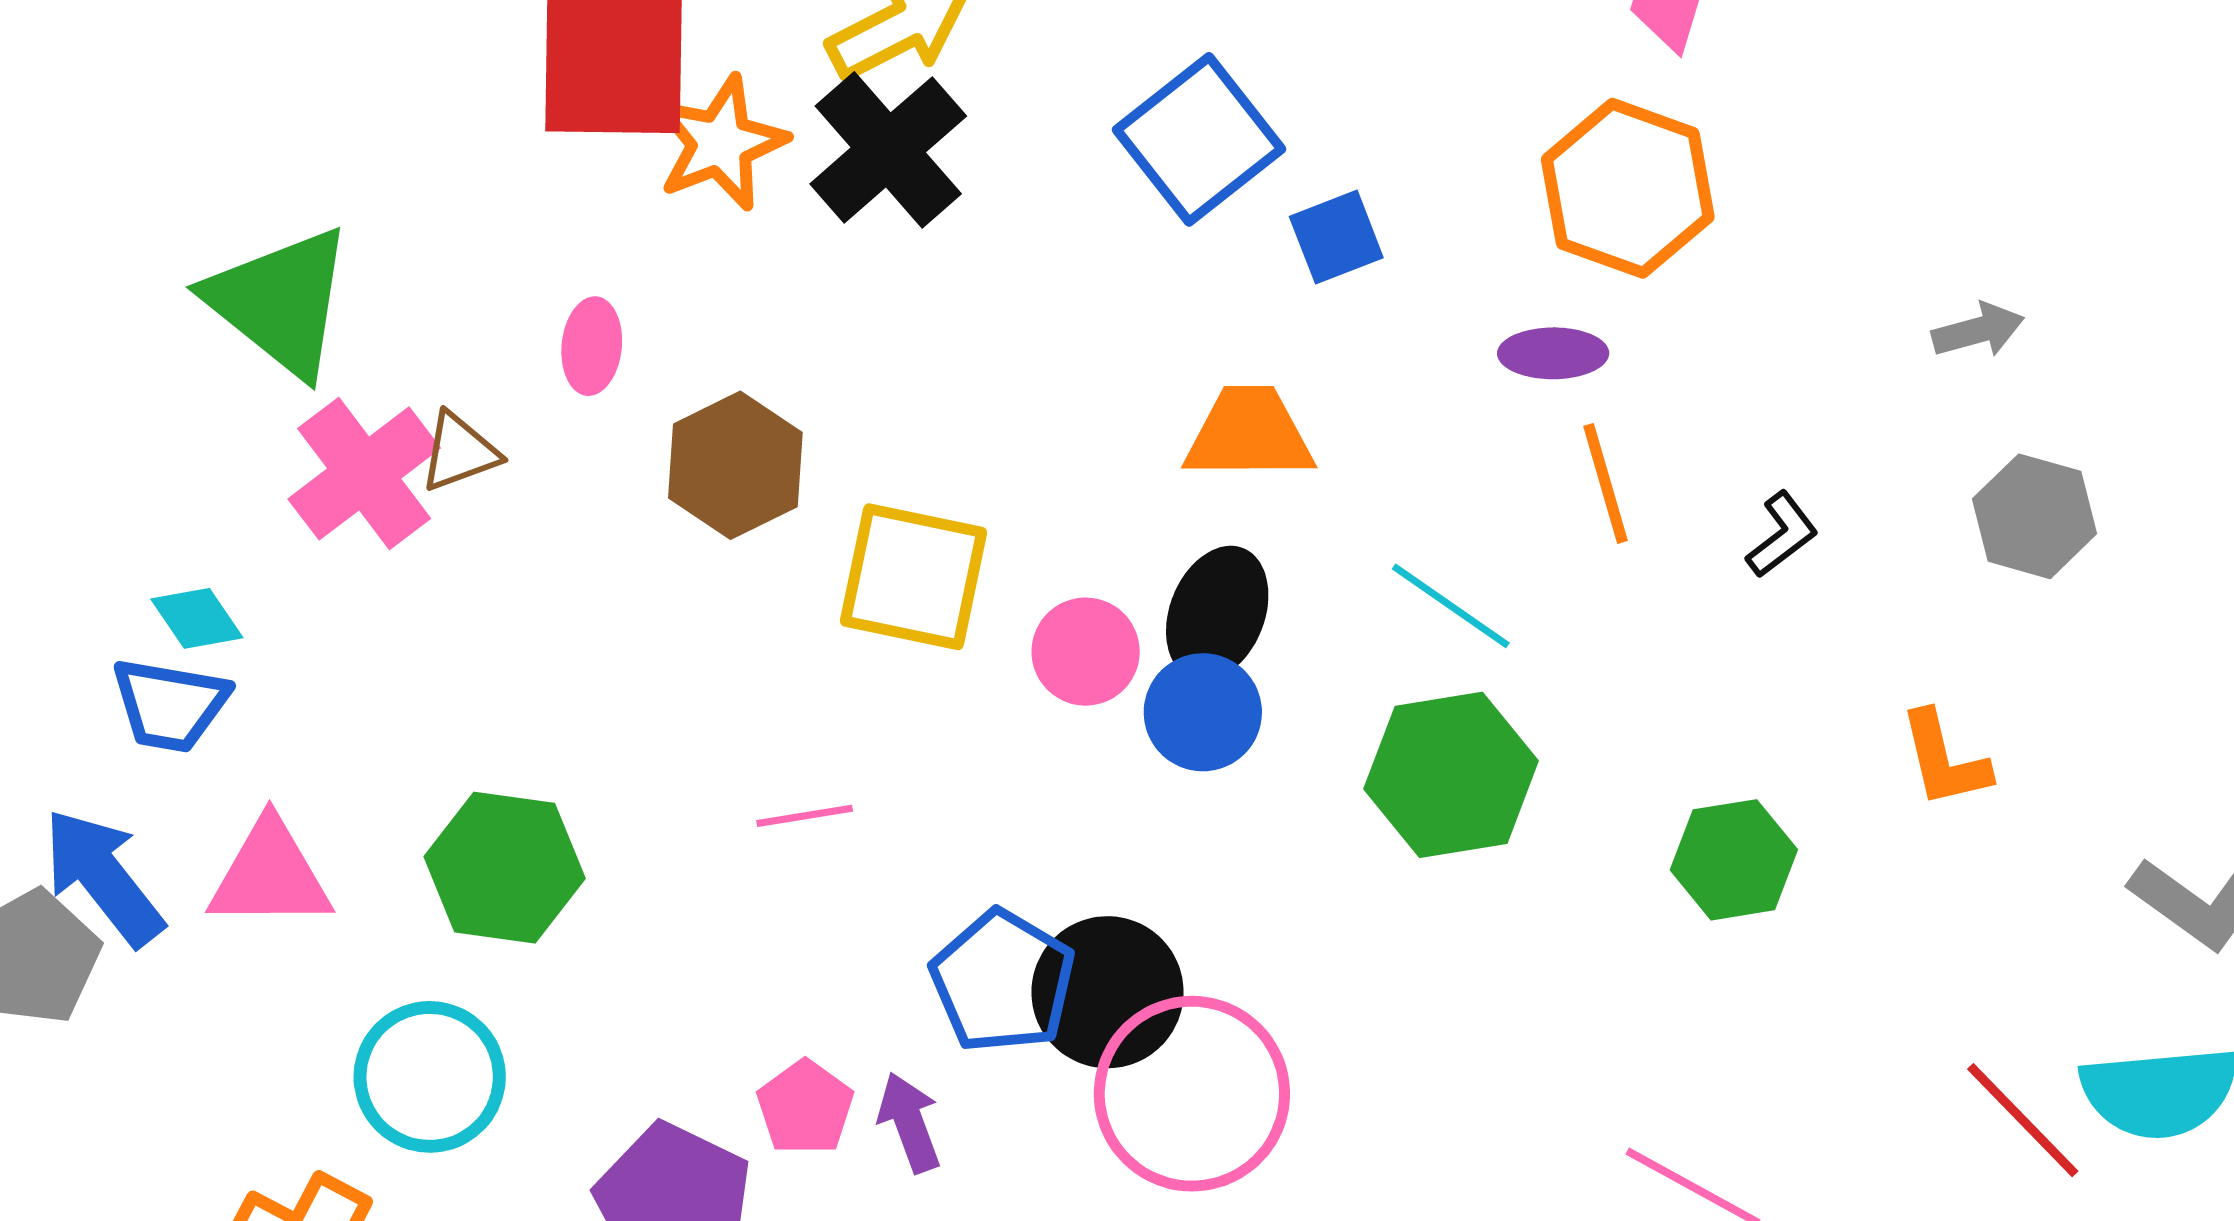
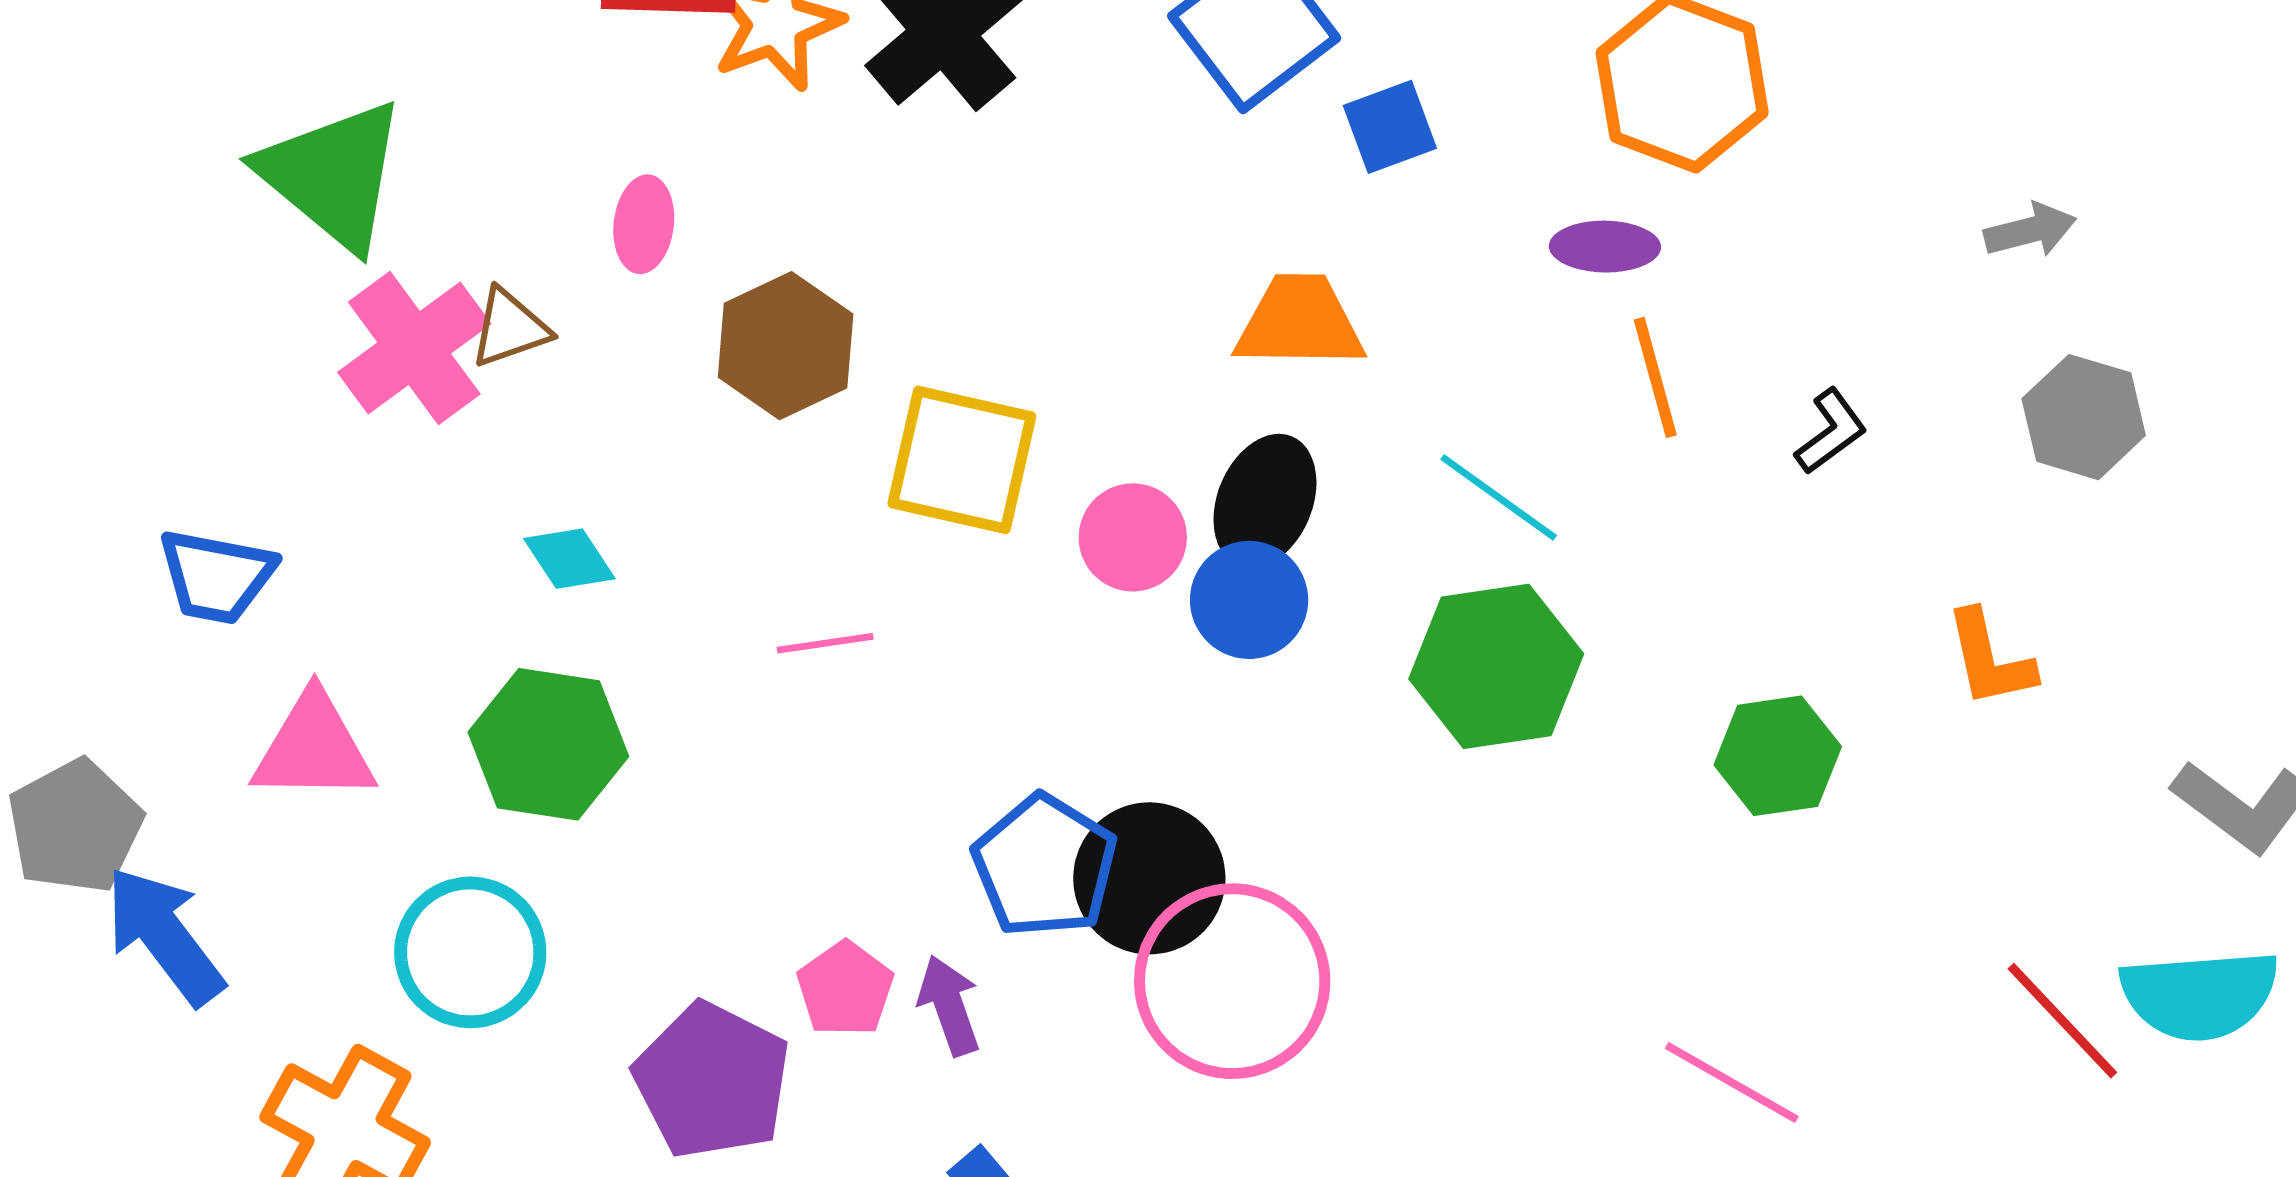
cyan diamond: (197, 618) -> (569, 559), moved
pink line: (805, 816) -> (825, 643), moved
blue arrow: (103, 877) -> (164, 936), moved

